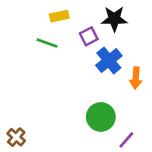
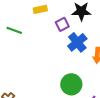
green line: (47, 43) -> (14, 30), moved

